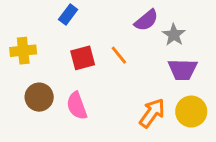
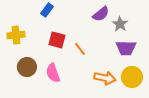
orange line: (119, 55) -> (80, 49), moved
red square: (83, 58) -> (57, 40), turned 30
orange arrow: (152, 113) -> (105, 78), turned 65

